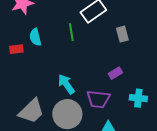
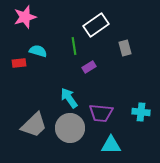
cyan semicircle: (35, 37) -> (38, 51), turned 120
purple rectangle: (115, 73) -> (89, 67), moved

